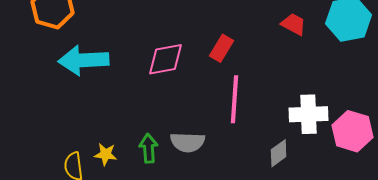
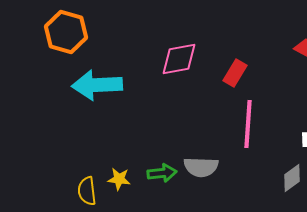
pink diamond: (166, 59) -> (179, 59), moved
green arrow: (149, 148) -> (162, 173), turned 88

